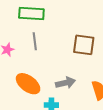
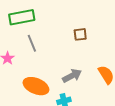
brown square: (84, 45) -> (80, 34), size x0.6

